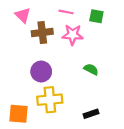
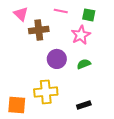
pink star: (73, 35) -> (81, 35), moved, turned -30
green semicircle: (91, 69) -> (84, 64), turned -48
purple circle: (41, 72) -> (57, 59), moved

